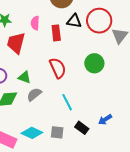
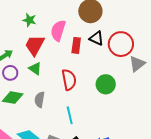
pink semicircle: (35, 23) -> (58, 31), size x1.5
green triangle: (24, 77) -> (35, 69), moved
gray semicircle: (34, 94) -> (40, 100), turned -56

